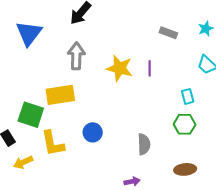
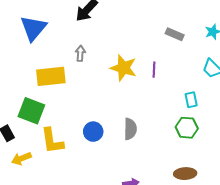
gray arrow: (76, 56) -> (80, 53), size x0.6
yellow rectangle: (60, 95) -> (51, 76), moved
gray semicircle: (144, 144) -> (130, 129), moved

